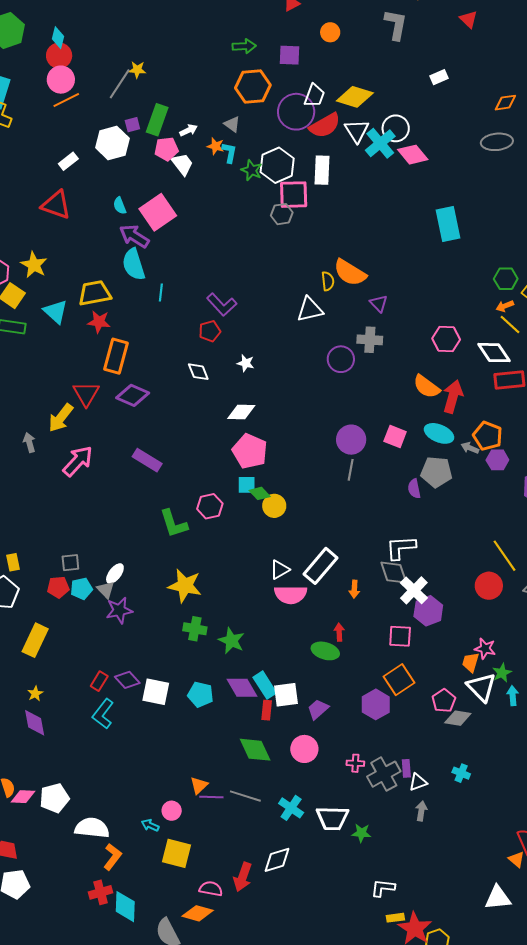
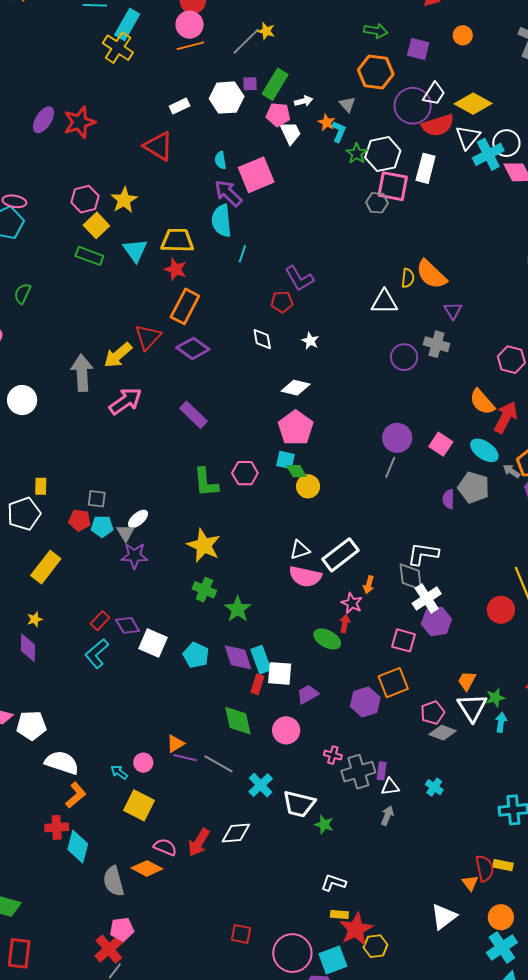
gray arrow: (29, 443) -> (82, 373), size x1.8
pink star: (485, 649) -> (352, 603), moved
white triangle: (498, 898) -> (444, 917), turned -44

